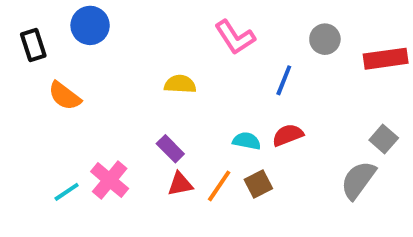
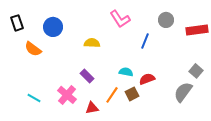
blue circle: (90, 25) -> (53, 27), moved
red semicircle: (288, 135) -> (147, 79), moved
pink cross: (110, 180) -> (67, 95), moved
red triangle: (180, 184) -> (92, 108), moved
cyan line: (67, 192) -> (34, 98), turned 64

